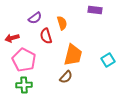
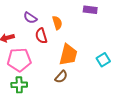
purple semicircle: (35, 18) -> (30, 18), turned 72
pink pentagon: (24, 60) -> (19, 60), turned -30

